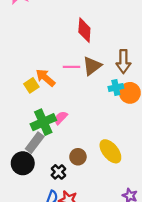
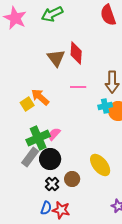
brown triangle: (92, 66) -> (56, 58), moved, turned -30
pink line: (71, 67) -> (78, 87), moved
brown circle: (78, 157) -> (72, 179), moved
black circle: (23, 163) -> (50, 159), moved

